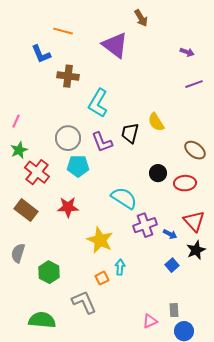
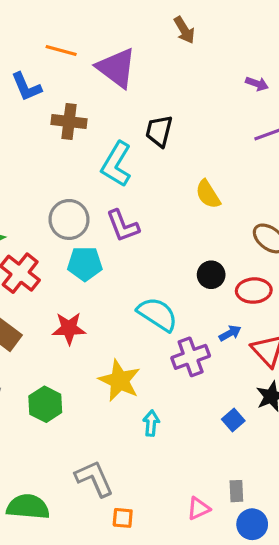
purple triangle: (115, 45) -> (116, 68), moved
black trapezoid: (130, 133) -> (159, 131), moved
blue arrow: (170, 234) -> (230, 333), moved, turned -56
green hexagon: (49, 272) -> (45, 404), moved
orange square: (102, 278) -> (123, 518), moved, turned 32

